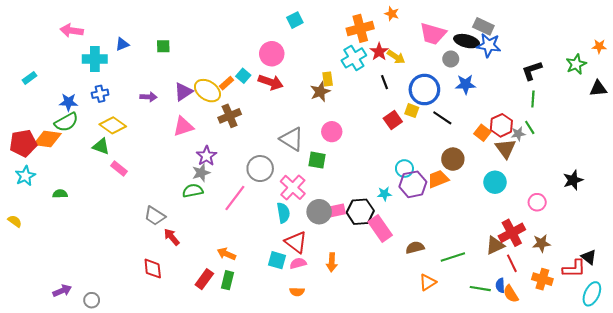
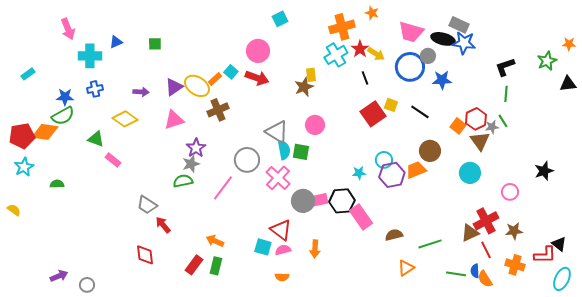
pink arrow: (72, 31) -> (68, 29), turned -120
blue circle: (424, 90) -> (410, 67), moved
red square: (393, 120) -> (373, 114), size x1.4
yellow diamond: (113, 125) -> (125, 119), moved
cyan star: (384, 194) -> (359, 173), moved
cyan semicircle: (283, 213) -> (284, 150), moved

